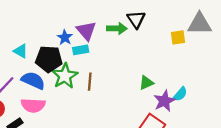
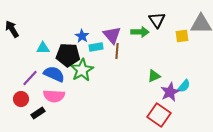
black triangle: (136, 19) -> (157, 20), moved
green arrow: (117, 28) -> (140, 32), moved
purple triangle: (86, 31) -> (112, 35), moved
cyan triangle: (21, 51) -> (43, 48), turned -32
brown line: (90, 82) -> (117, 51), moved

